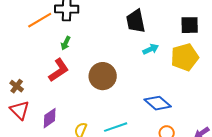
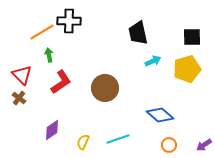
green arrow: (66, 43) -> (49, 55), moved, turned 144
red triangle: (20, 110) -> (22, 75), moved

